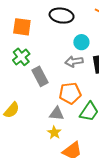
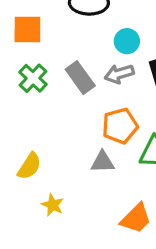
gray rectangle: (40, 76) -> (80, 78), moved
yellow star: (54, 133) -> (53, 205), moved

